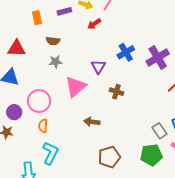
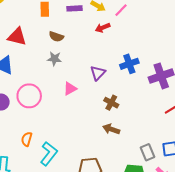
pink triangle: (76, 87) -> (70, 89), size x0.6
brown arrow: (92, 122) -> (111, 129), moved
orange semicircle: (43, 126) -> (27, 139), moved
cyan L-shape: (50, 153) -> (49, 154), moved

